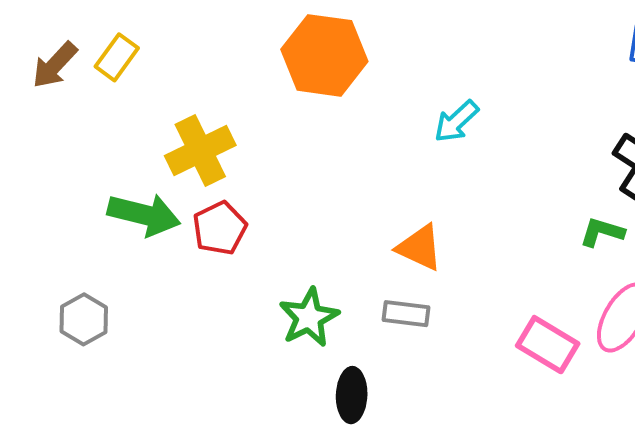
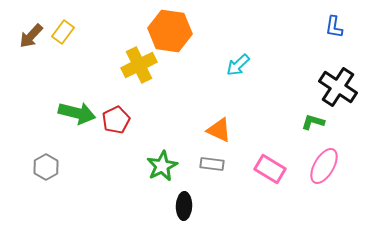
yellow cross: (200, 151) -> (139, 65), moved
pink rectangle: (548, 345) -> (270, 169), moved

